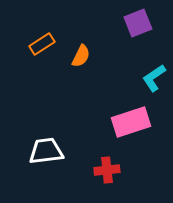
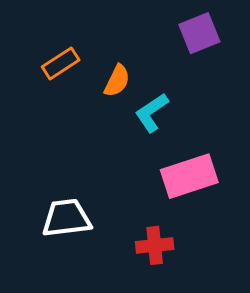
cyan L-shape: (154, 78) -> (152, 113), moved

